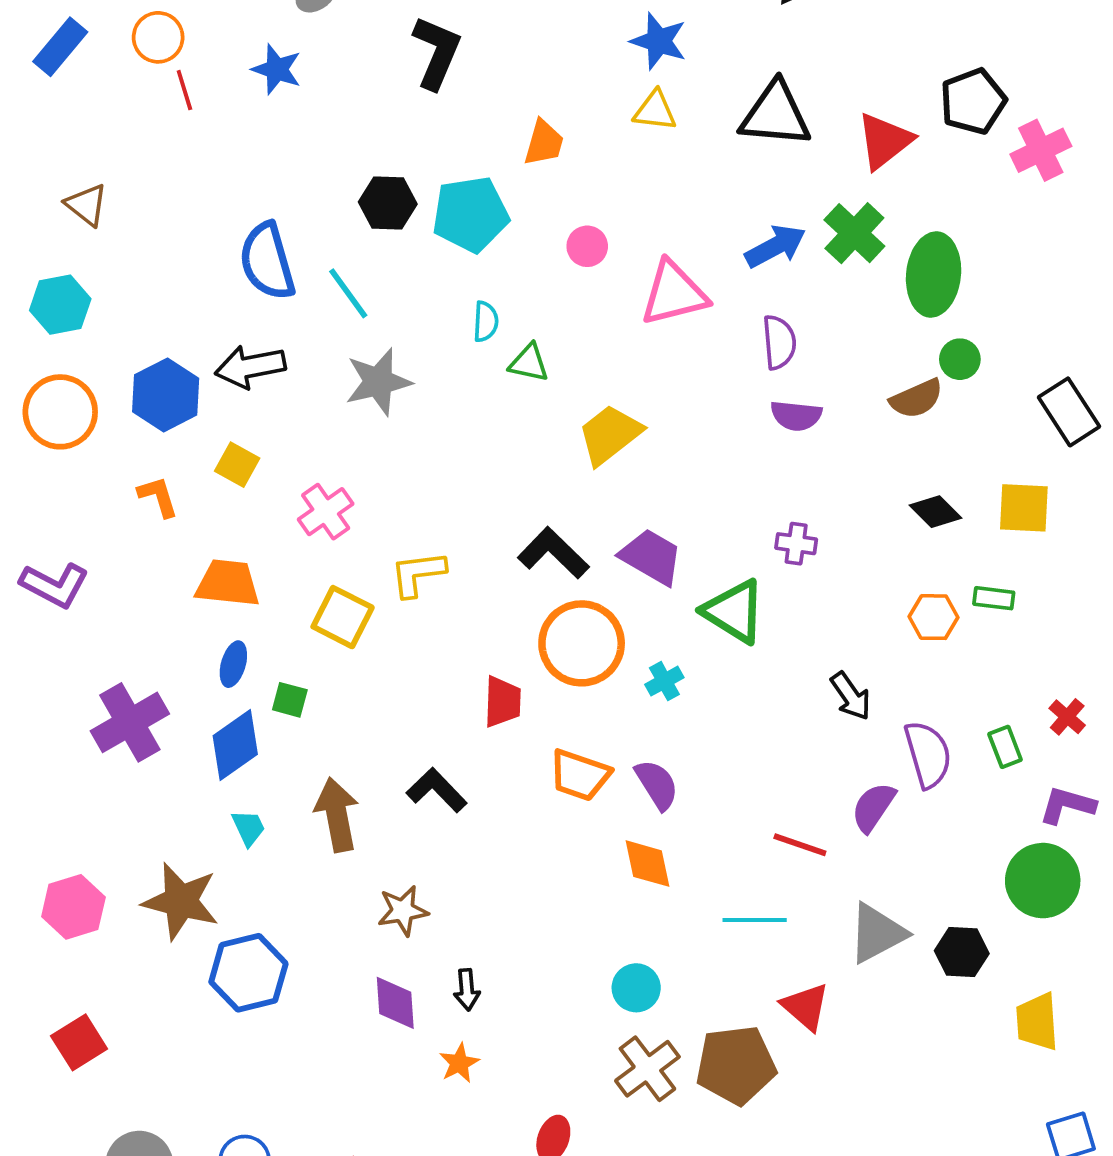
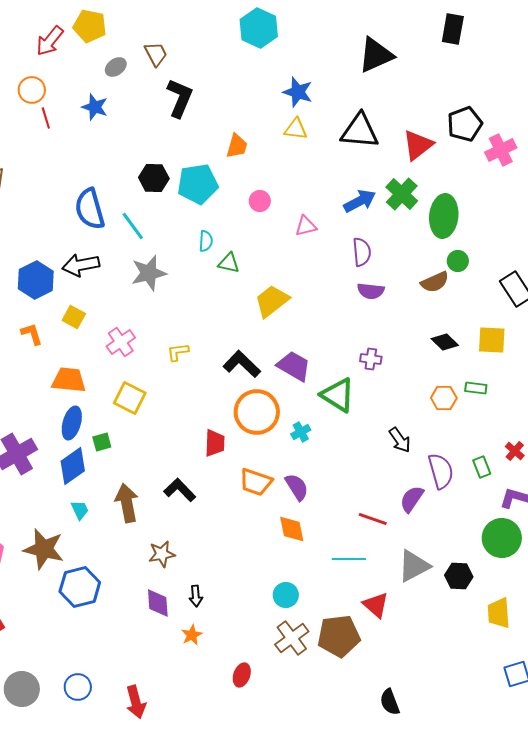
pink triangle: (674, 293) -> (306, 226), size x0.6
yellow L-shape: (418, 574) -> (178, 352), moved, size x0.7
blue ellipse: (233, 664) -> (72, 423), size x1.4
green square: (290, 700) -> (102, 442), turned -30

